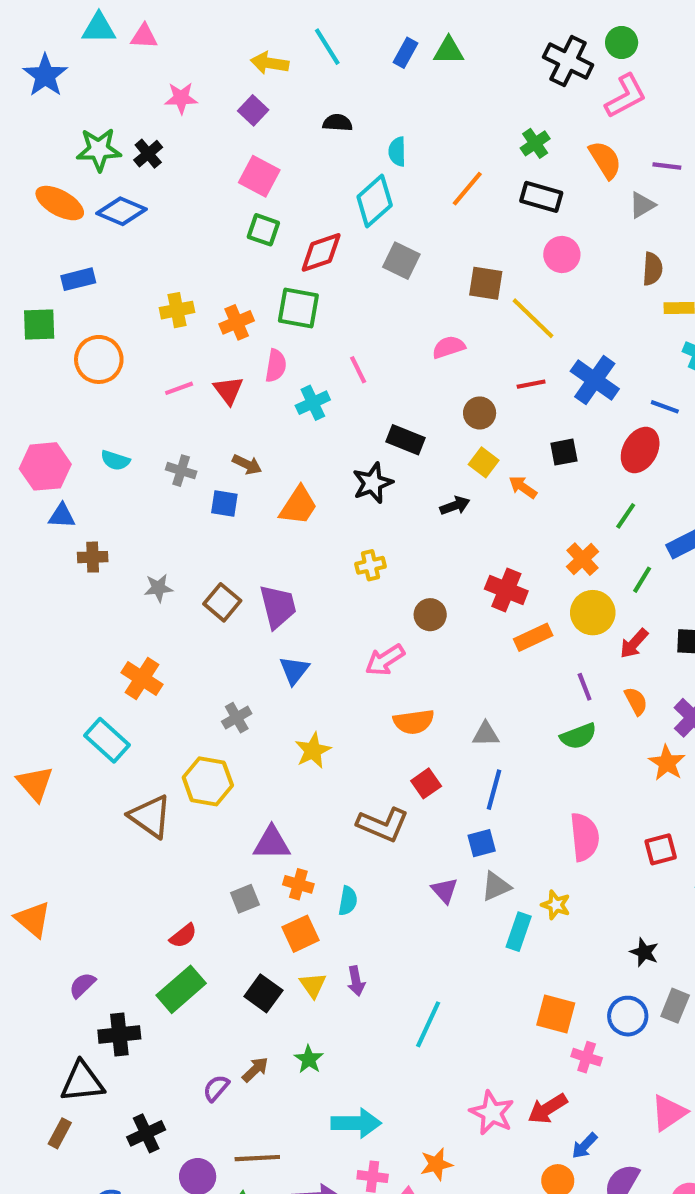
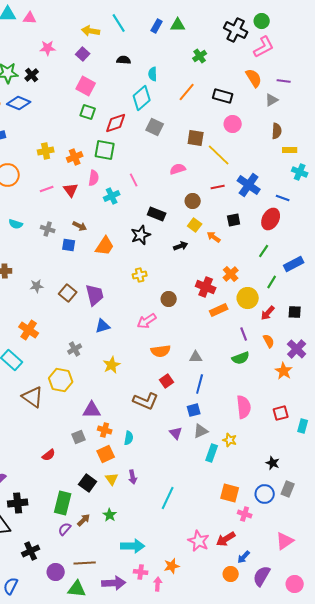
green cross: (535, 143) -> (200, 56), moved
orange cross: (582, 559) -> (231, 274), moved
blue triangle: (294, 670) -> (103, 326), turned 35
green rectangle: (181, 989) -> (63, 503), moved, turned -35

